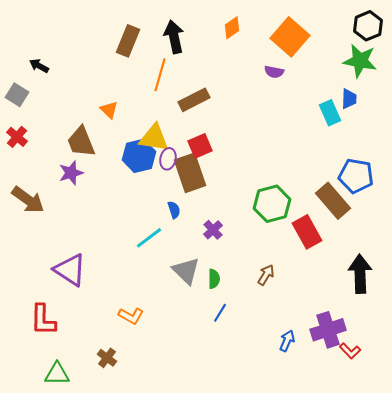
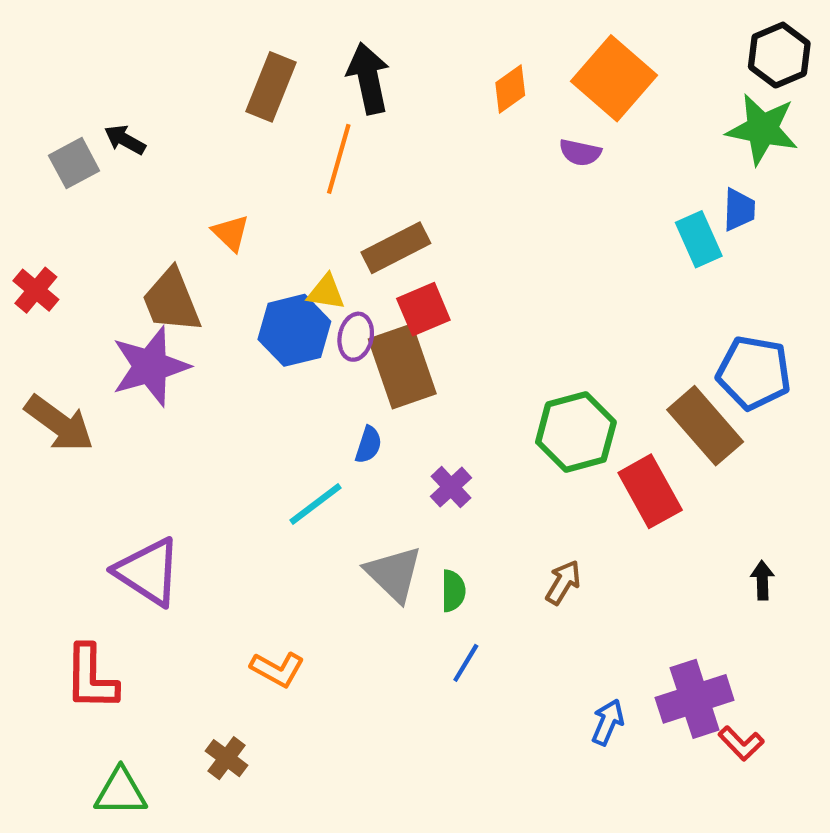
orange diamond: (232, 28) -> (510, 89), moved
black arrow: (39, 66) -> (125, 140), moved
gray square: (17, 95) -> (74, 163), moved, turned 30
brown rectangle: (194, 100) -> (396, 248), moved
yellow triangle: (154, 138) -> (326, 292), size x0.6
purple star: (71, 173) -> (150, 366), size x1.5
blue semicircle: (174, 210) -> (368, 445), turned 36
black arrow: (360, 274) -> (762, 580), size x0.5

